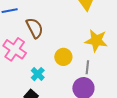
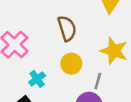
brown semicircle: (35, 28) -> (67, 28), moved

